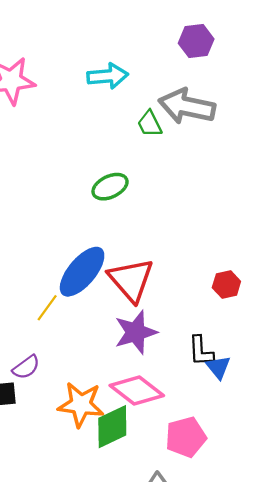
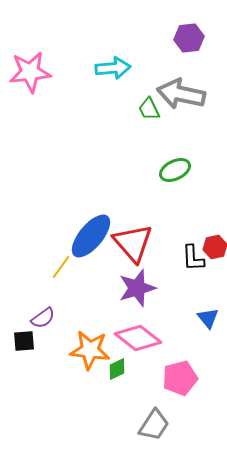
green ellipse: (110, 187) -> (175, 170), moved
black L-shape: (201, 351) -> (193, 258), moved
green diamond: (112, 427) -> (117, 369), size x0.6

